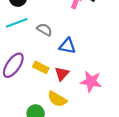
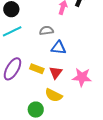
gray semicircle: (44, 30) -> (46, 31), moved, turned -32

